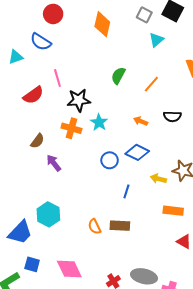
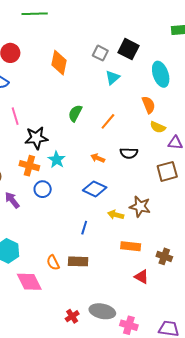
blue circle: (110, 160) -> (43, 189), moved
pink diamond: (69, 269) -> (29, 282), moved

